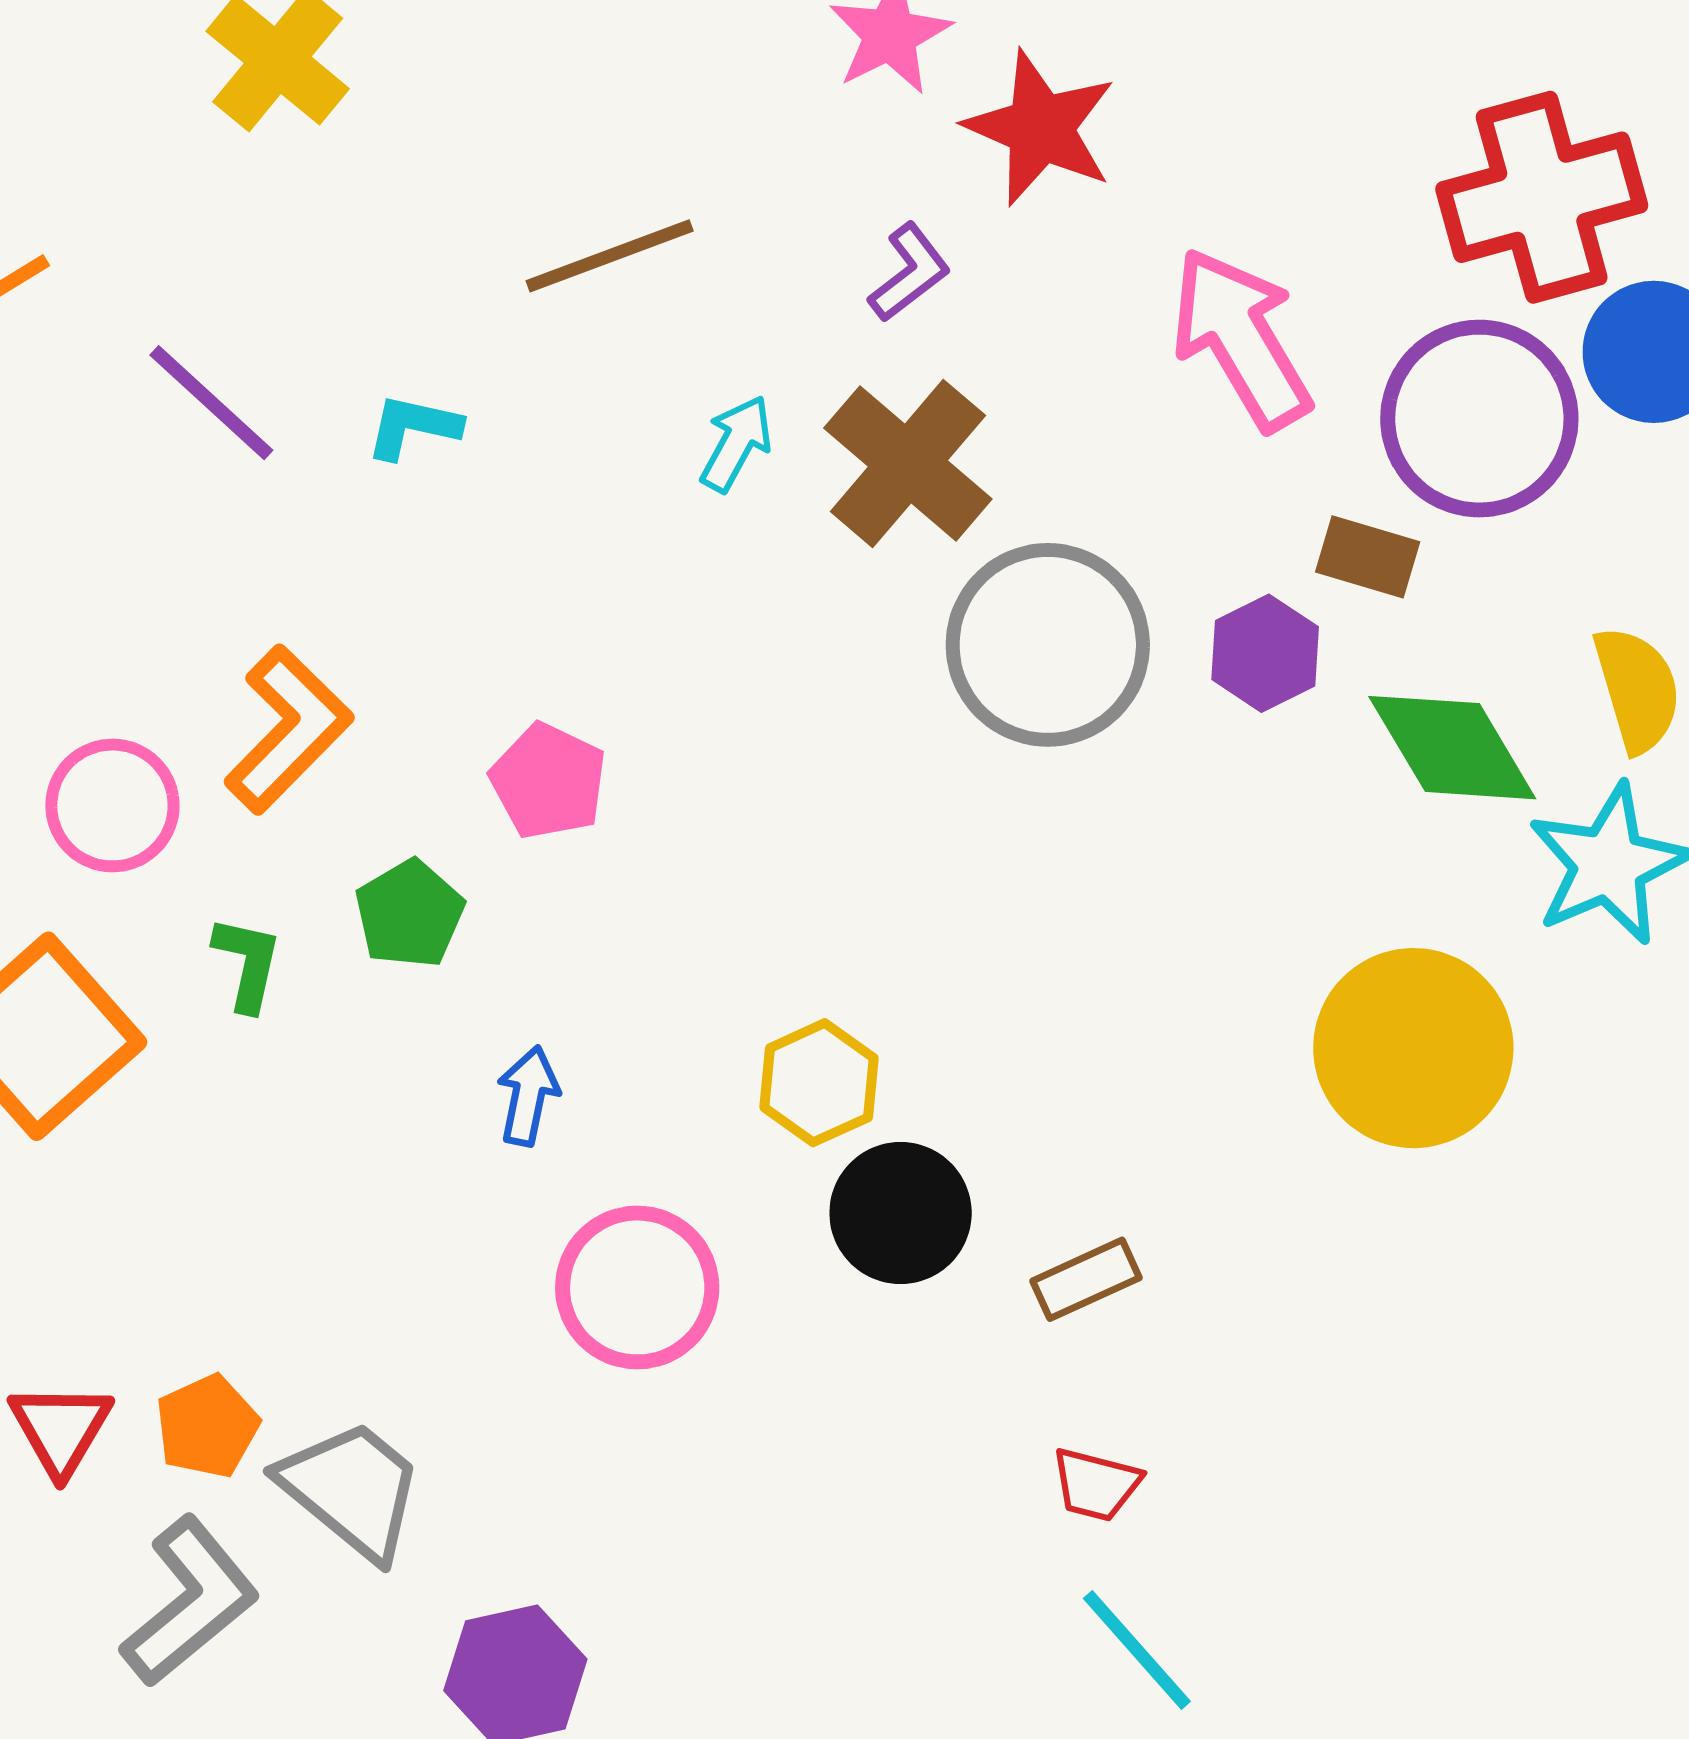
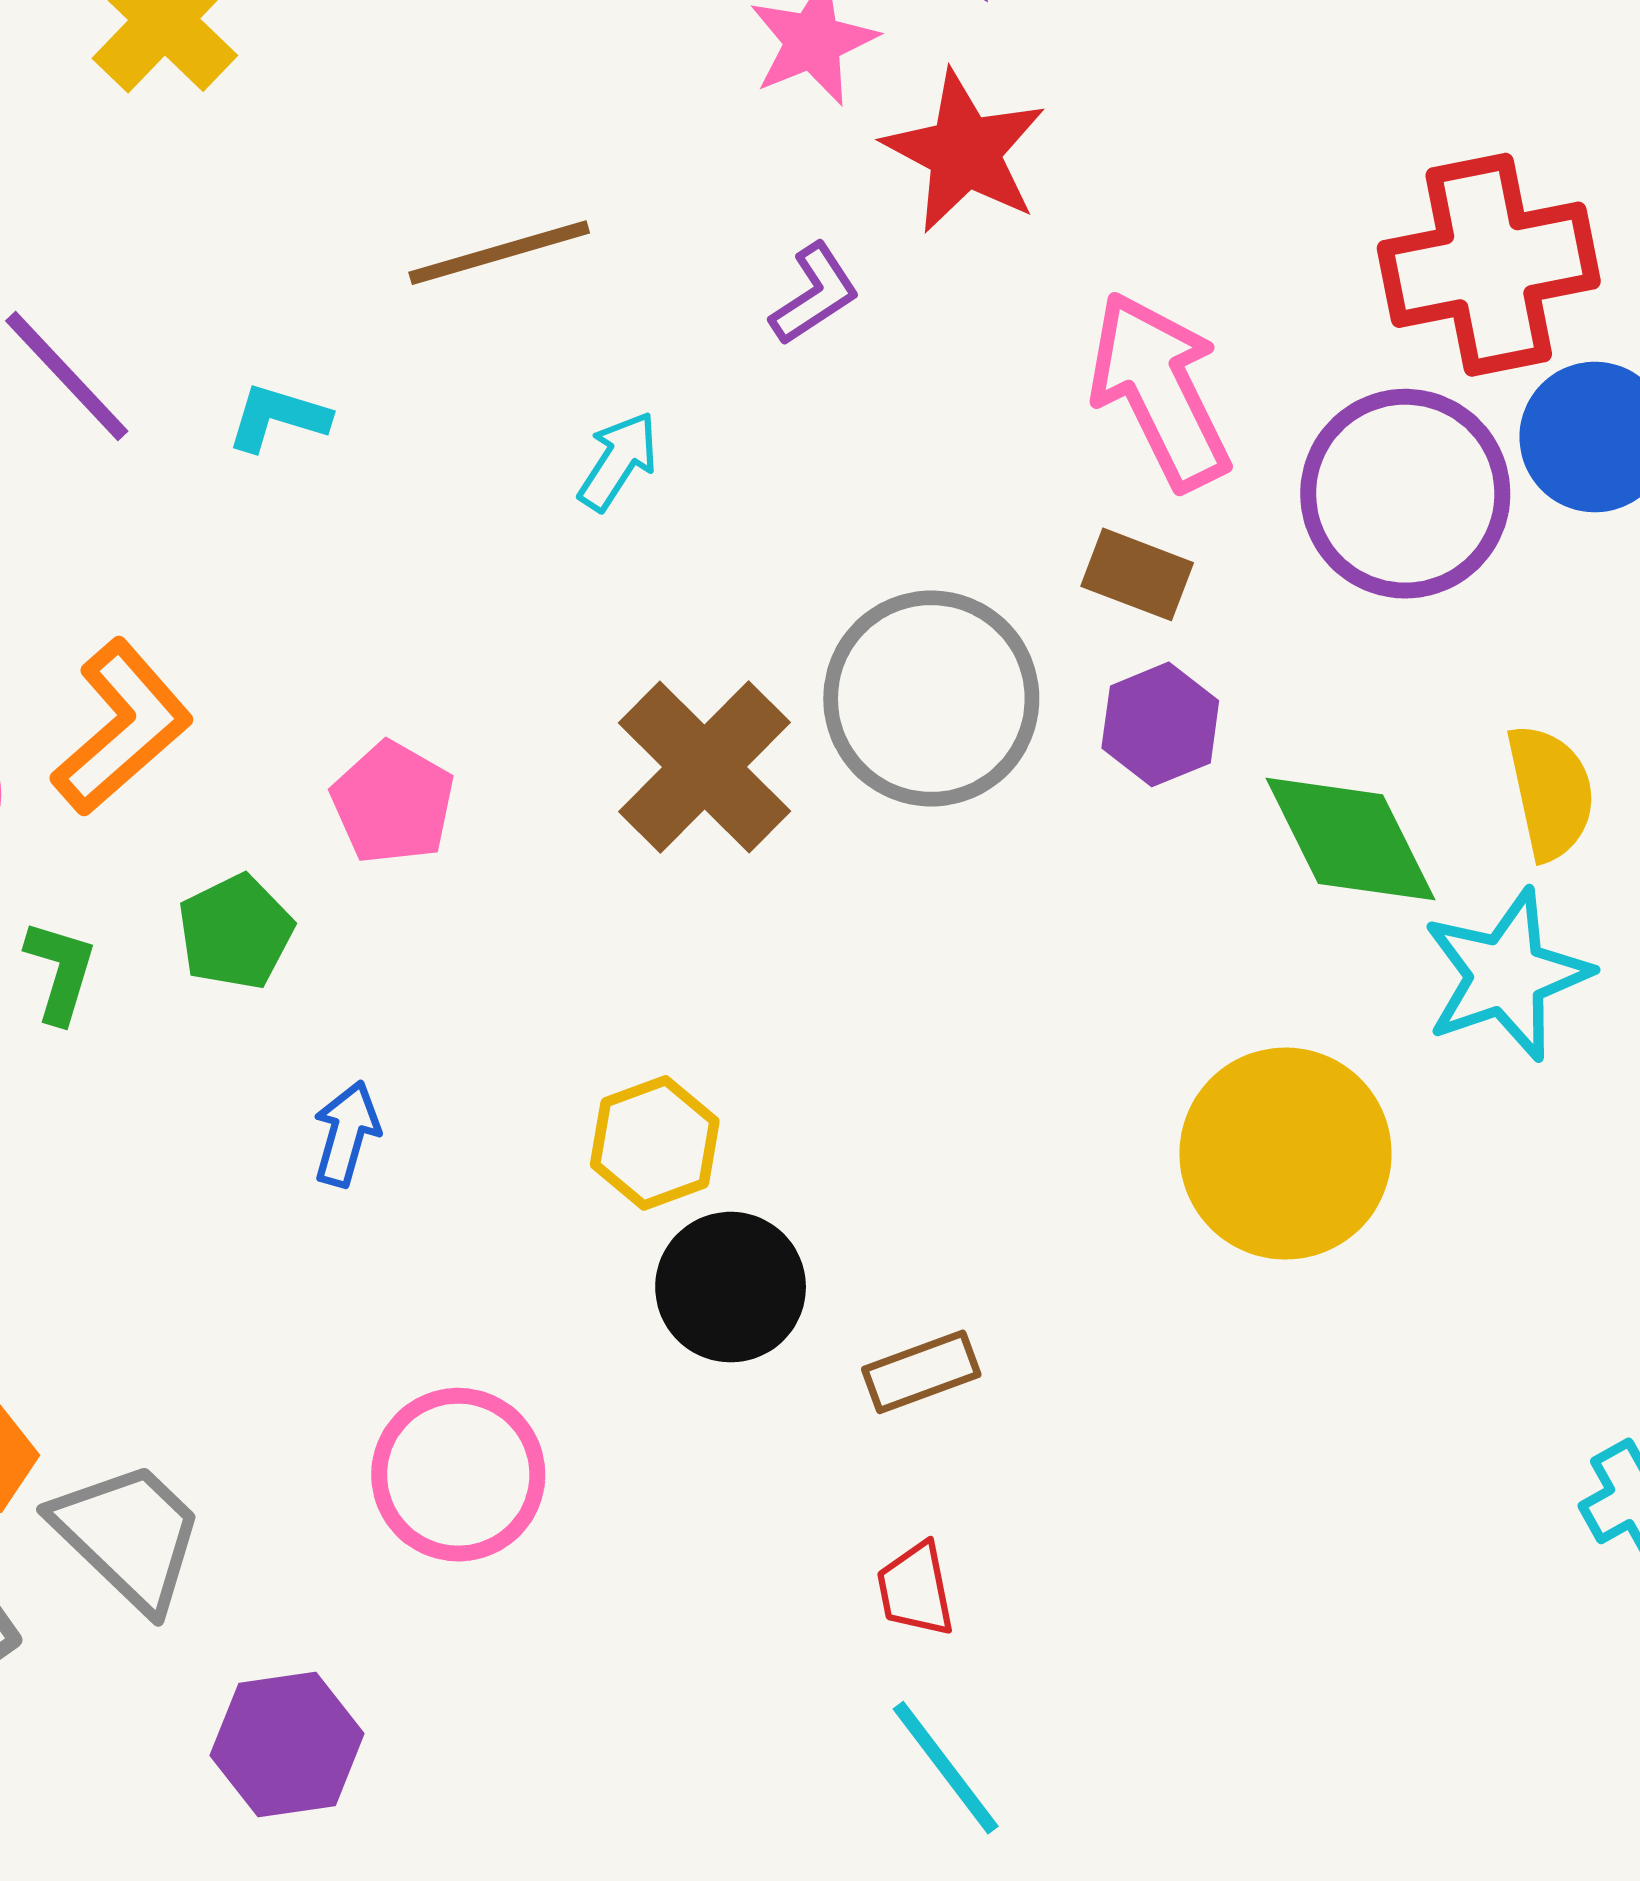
brown cross: (908, 464) -> (705, 767), moved
brown rectangle: (1368, 557) -> (1137, 574), moved
pink circle: (637, 1287) -> (458, 1475), moved
red trapezoid: (1096, 1484) -> (916, 1589), turned 60

